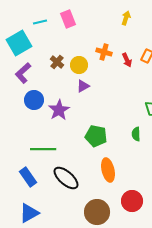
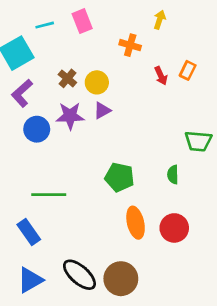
orange cross: (104, 52) -> (130, 45), moved
purple star: (59, 110) -> (70, 116), moved, turned 30
black ellipse: (66, 178) -> (79, 275), moved
red circle: (132, 201) -> (174, 228), moved

